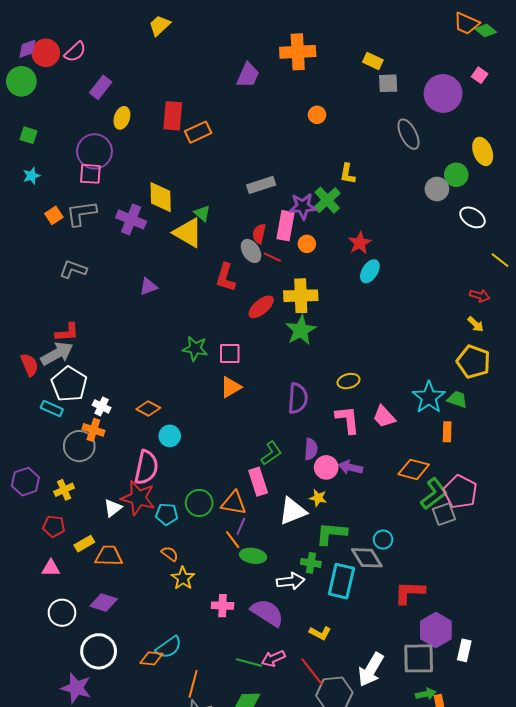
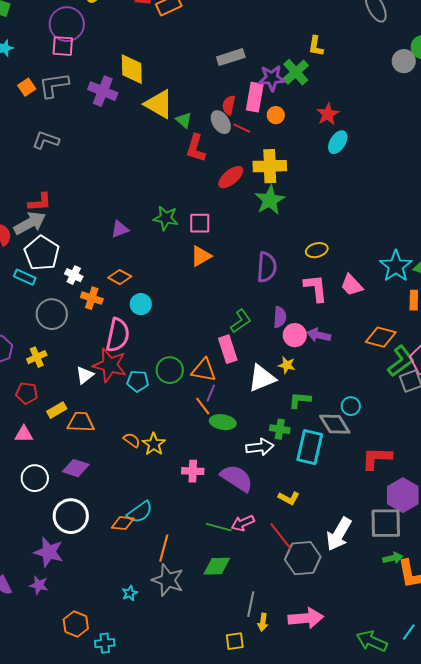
green triangle: (202, 213) -> (184, 120), moved
purple triangle: (148, 287) -> (120, 229), moved
orange cross: (93, 430) -> (92, 298), moved
green L-shape: (331, 533) -> (300, 400), size x0.7
orange semicircle: (170, 554) -> (132, 440), moved

